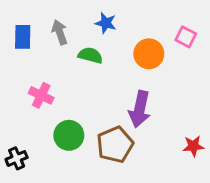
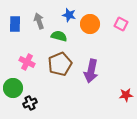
orange circle: (149, 54) -> (90, 24), moved
green circle: (69, 135) -> (13, 88), moved
brown pentagon: (115, 145) -> (60, 64), moved
black cross: (17, 158) -> (30, 103), moved

